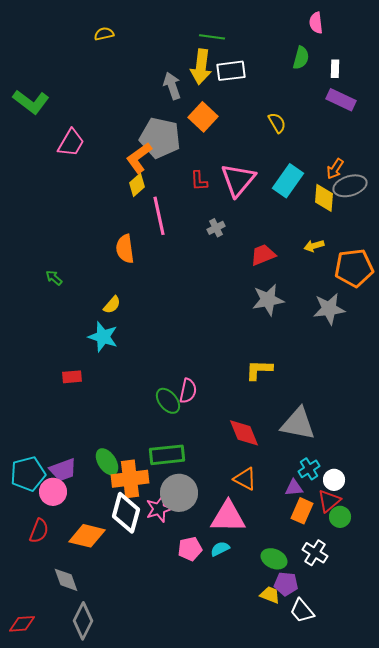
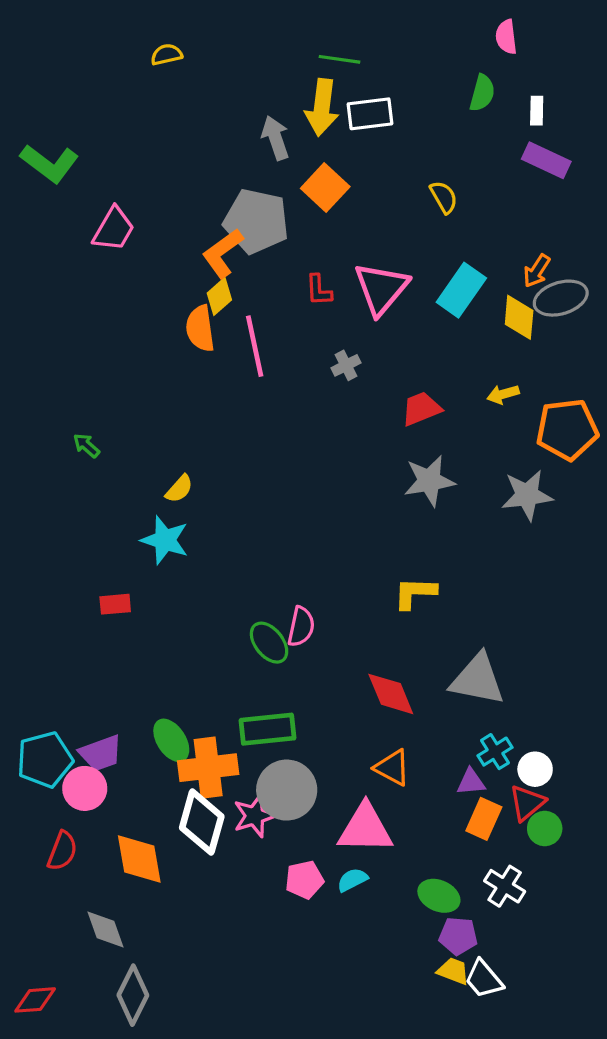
orange semicircle: (125, 249) -> (200, 329), moved
orange diamond: (87, 536) -> (139, 859), turned 66
yellow trapezoid: (270, 595) -> (453, 971), moved

